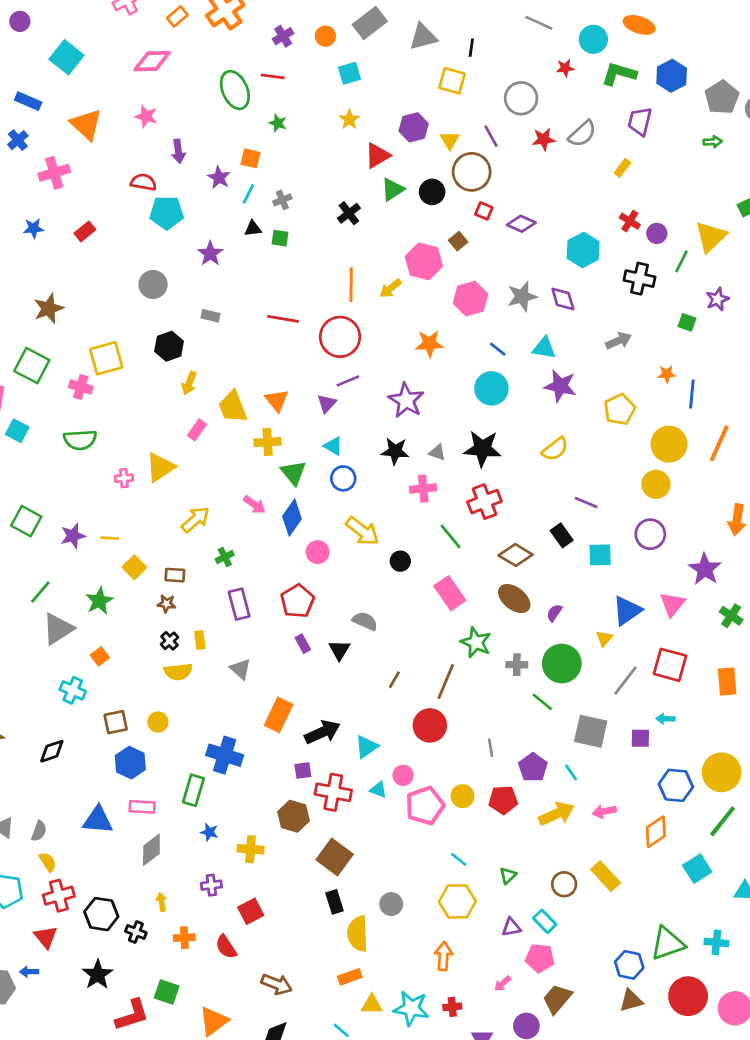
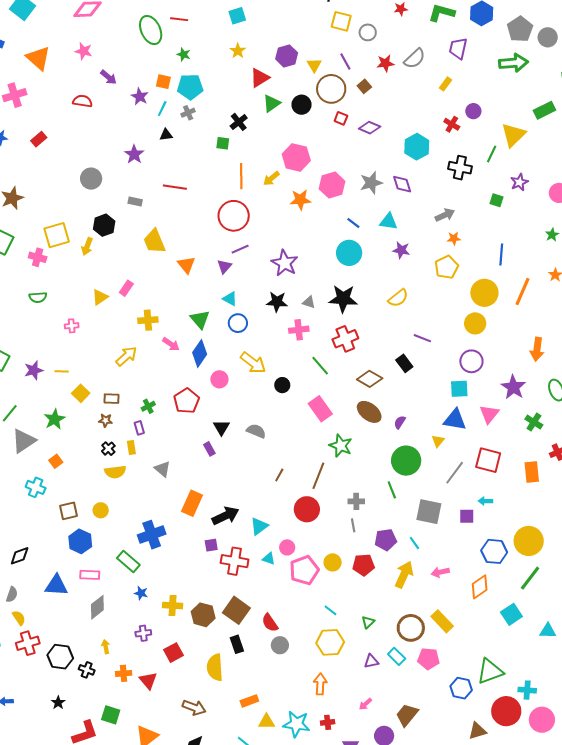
yellow square: (452, 81) -> (341, 21), moved
gray circle: (521, 98) -> (368, 32), size x0.7
green arrow: (713, 142) -> (514, 63), size x2.0
purple arrow: (178, 151) -> (109, 77), turned -42
cyan pentagon: (167, 213) -> (190, 87), moved
purple circle: (657, 233) -> (473, 111), moved
green square: (280, 238) -> (223, 143), moved
brown square: (458, 241) -> (364, 86), moved
red line: (283, 319) -> (175, 187), moved
orange star: (429, 344) -> (300, 200), moved
orange star: (667, 374) -> (454, 238), moved
yellow arrow: (189, 383) -> (87, 246), moved
purple star: (560, 386) -> (401, 250), size x0.7
yellow trapezoid: (233, 407) -> (154, 241), moved
green semicircle: (80, 440) -> (38, 297), size x0.7
yellow cross: (268, 442) -> (148, 320), moved
yellow triangle: (160, 467) -> (100, 297), moved, size x0.7
cyan square: (600, 555) -> (459, 389), moved
green cross: (225, 557) -> (148, 406), moved
red pentagon: (297, 601) -> (186, 401), moved
purple rectangle: (239, 604) -> (139, 428), moved, size x0.6
blue triangle: (627, 611) -> (455, 420), turned 45
black triangle: (339, 650) -> (221, 427), moved
gray cross: (517, 665) -> (356, 501), moved
green line: (542, 702) -> (392, 490), turned 30
black diamond: (52, 751) -> (20, 556), moved
blue cross: (225, 755) -> (152, 535), turned -36
purple pentagon: (533, 767) -> (386, 540), turned 30
green rectangle: (193, 790) -> (128, 562), turned -65
yellow arrow: (557, 814) -> (404, 575), turned -40
brown hexagon: (294, 816) -> (203, 615), moved
brown circle: (564, 884) -> (411, 628), size x1.4
yellow semicircle: (358, 934) -> (215, 667), moved
red triangle: (46, 937) -> (148, 681), moved
cyan cross: (716, 942) -> (527, 690), moved
red semicircle: (226, 947) -> (270, 623), moved
pink pentagon: (540, 958) -> (428, 659), moved
black star: (98, 975) -> (58, 703), size x0.6
brown triangle: (631, 1001) -> (477, 731), moved

